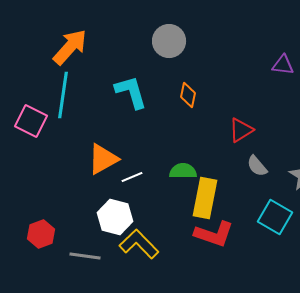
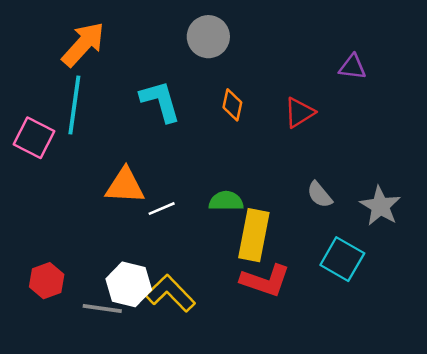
red triangle: (241, 130) -> (299, 113), moved
orange triangle: (103, 159) -> (125, 186), turned 32
white hexagon: (115, 217) -> (129, 284), moved

